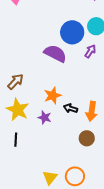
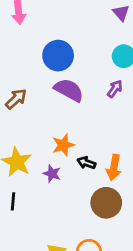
blue circle: (72, 32) -> (58, 56), moved
brown arrow: (15, 82) -> (16, 99), moved
brown circle: (87, 138) -> (106, 203), size x1.5

